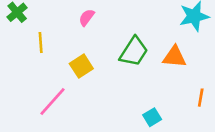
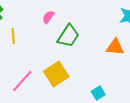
green trapezoid: (134, 52) -> (68, 36), moved
yellow square: (81, 66) -> (56, 74), moved, size x1.4

